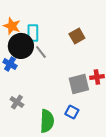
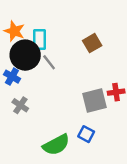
gray cross: (17, 102) -> (20, 105), moved
green semicircle: (47, 121) -> (56, 145), turned 60

